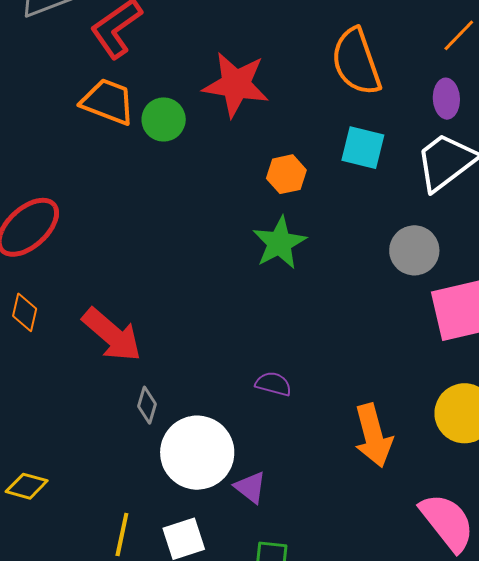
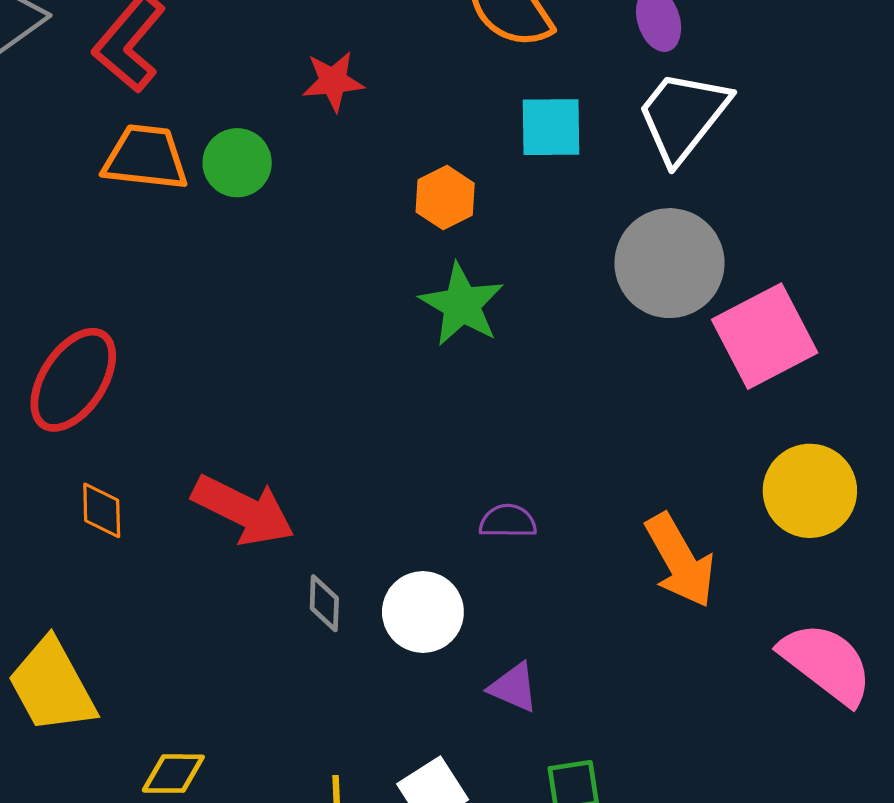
red star: (236, 85) -> (333, 81), size x0.6
gray circle: (414, 250) -> (670, 263), size x1.4
white circle: (197, 453) -> (423, 612), moved, size x0.7

